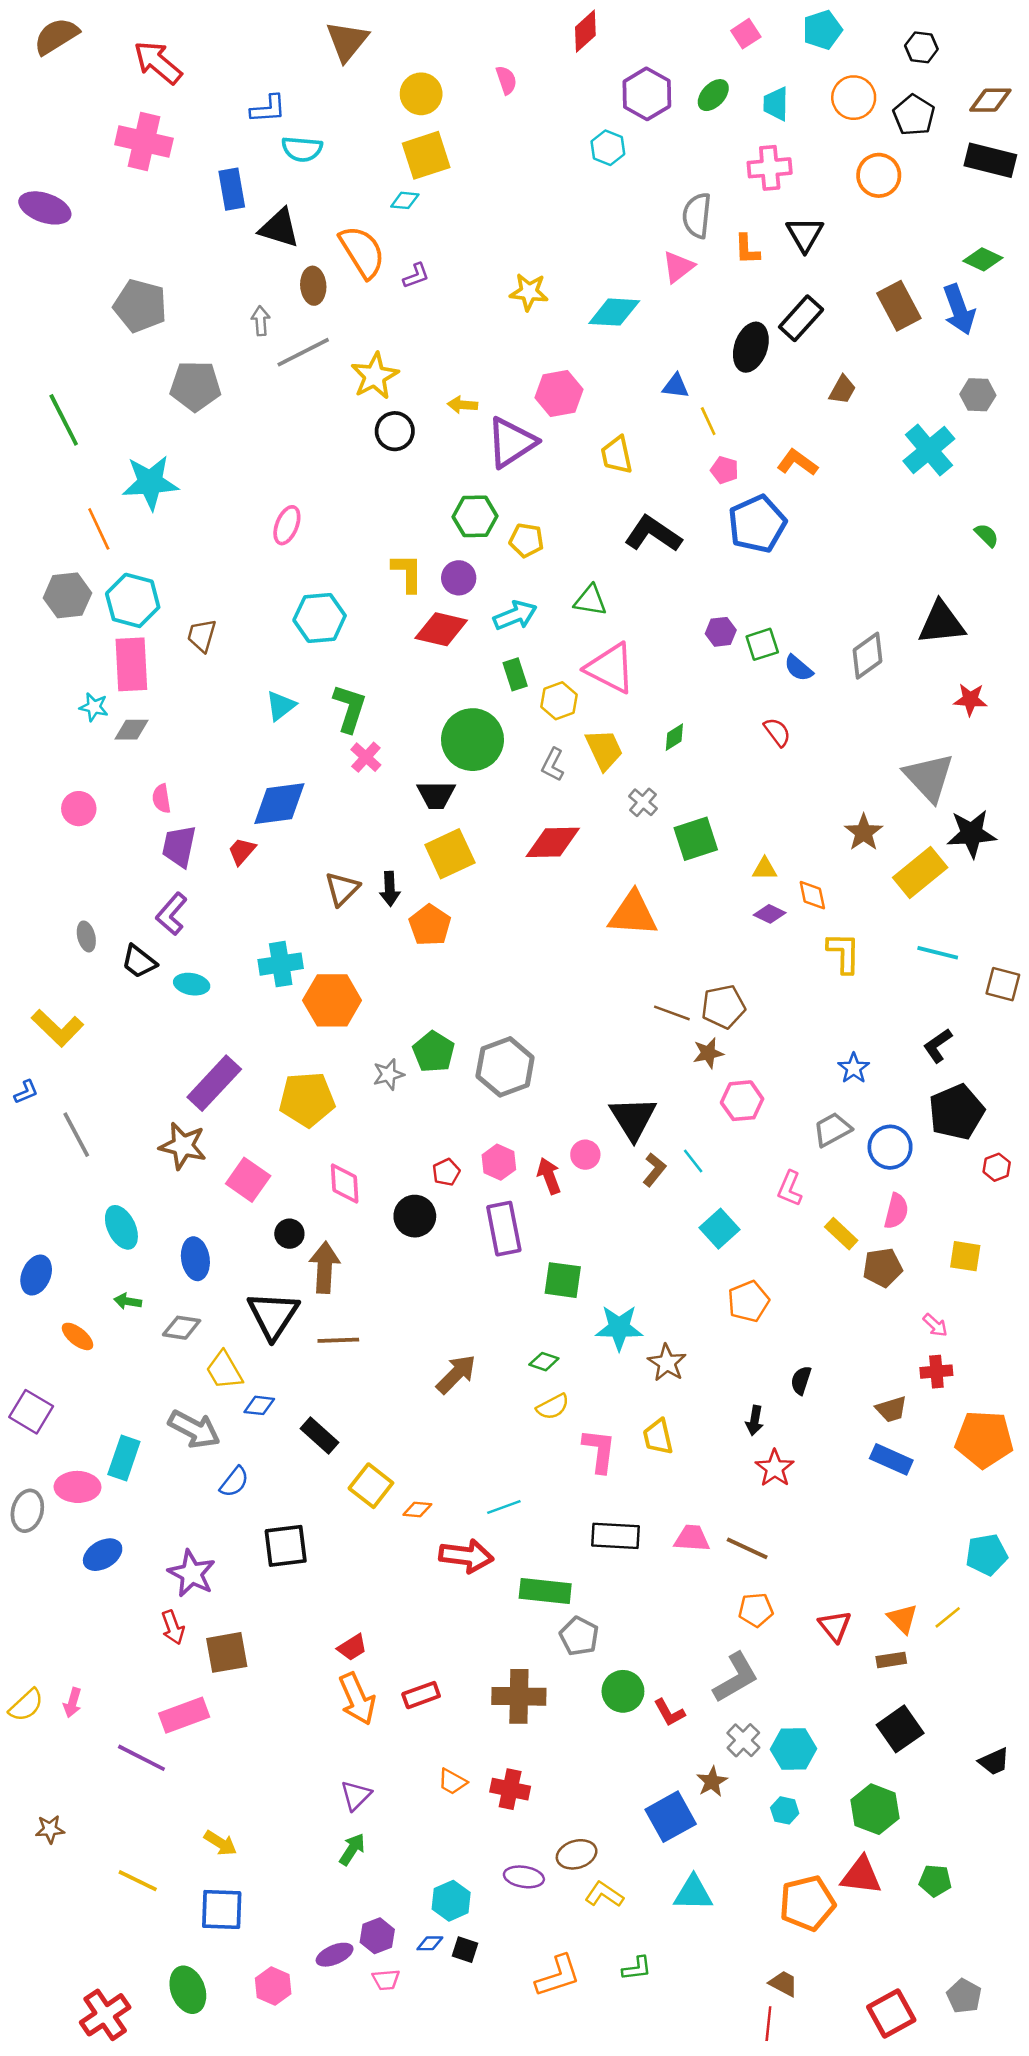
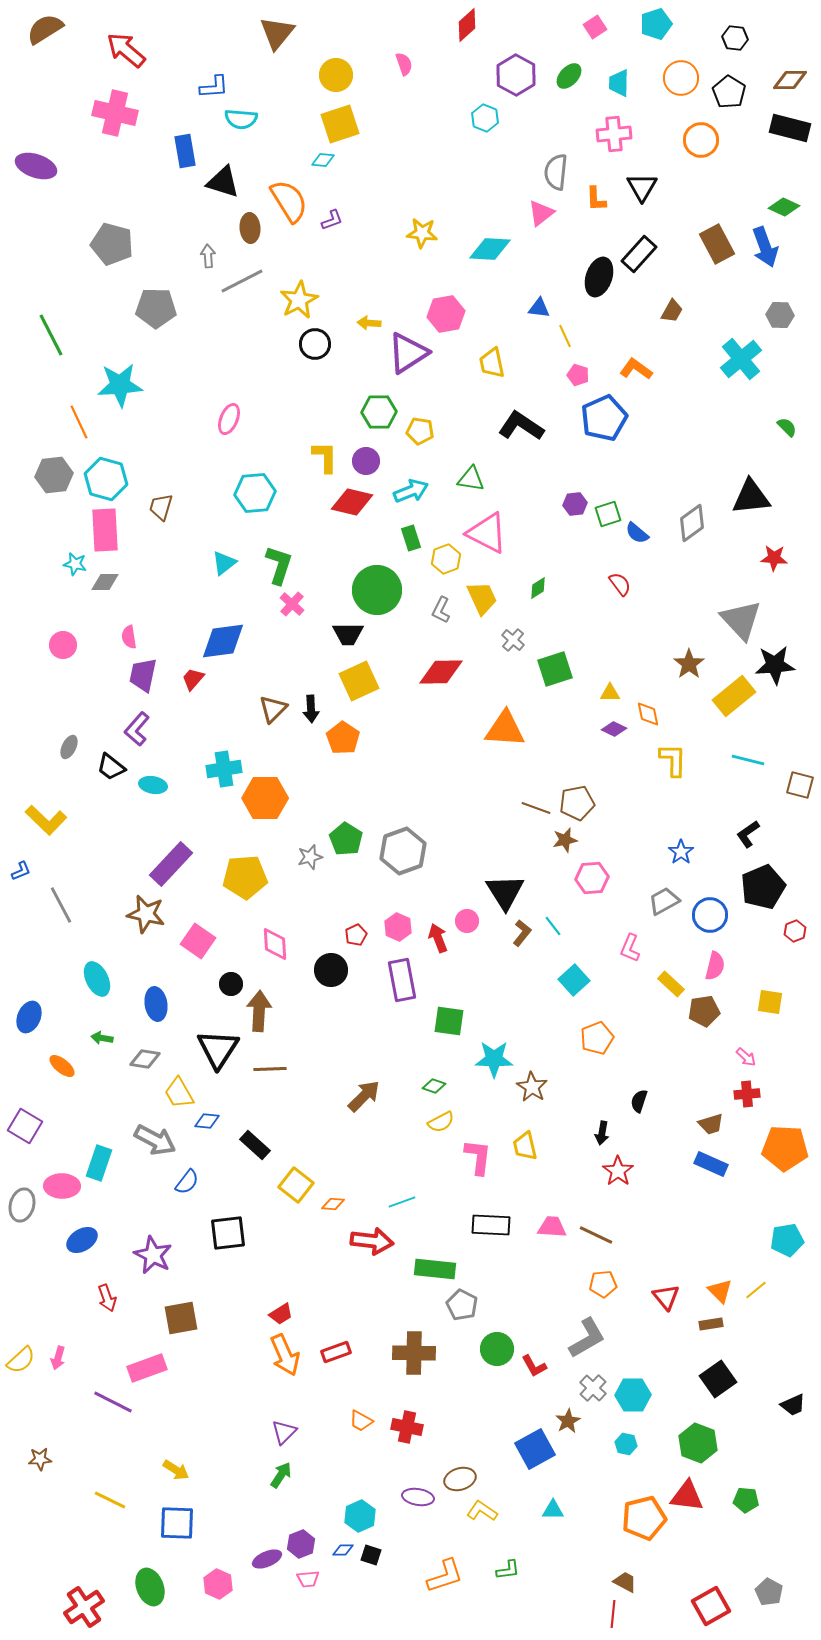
gray ellipse: (86, 936) -> (69, 747), turned 40
red arrow: (173, 1627) -> (107, 1298), moved
cyan triangle: (693, 1893) -> (553, 1510), size x0.7

